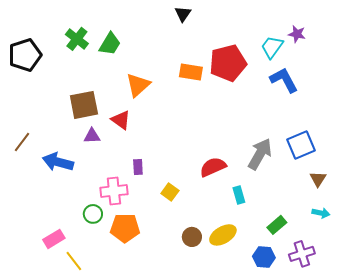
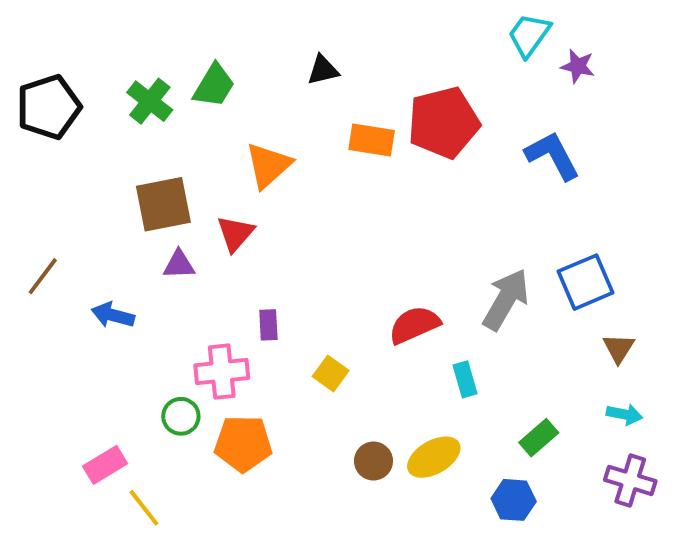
black triangle: (183, 14) -> (323, 70), moved, turned 42
green cross: (77, 39) -> (150, 101), moved
cyan trapezoid: (272, 47) -> (529, 35), moved
red triangle: (121, 120) -> (235, 233), turned 35
blue arrow: (58, 162) -> (113, 315), size x0.7
purple cross: (302, 254) -> (630, 480), moved, turned 35

